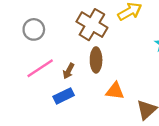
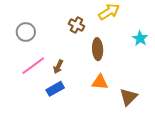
brown cross: (92, 25) -> (77, 25), size x0.6
brown ellipse: (96, 60) -> (98, 49), moved

